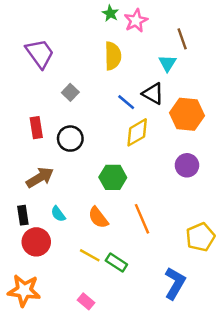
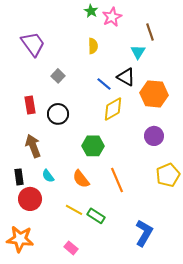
yellow semicircle: (113, 56) -> (93, 46), size x0.7
brown arrow: (40, 177) -> (33, 146), turned -80
yellow pentagon: (200, 237) -> (168, 175), moved

